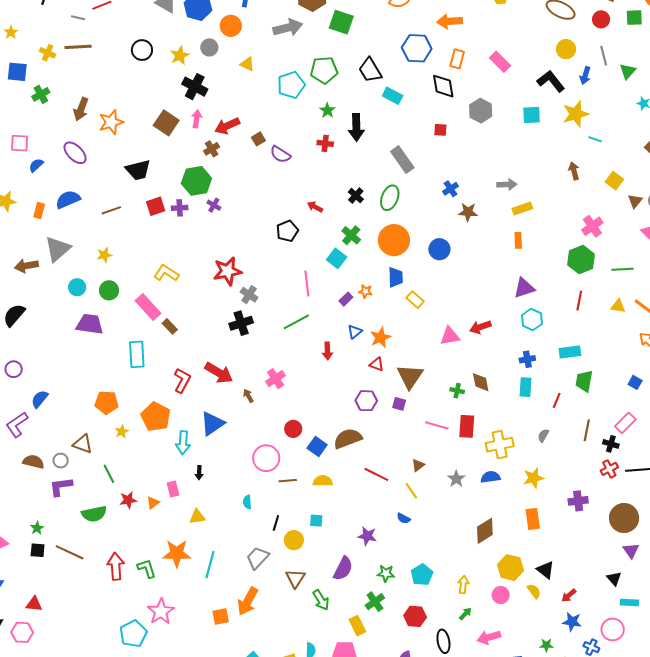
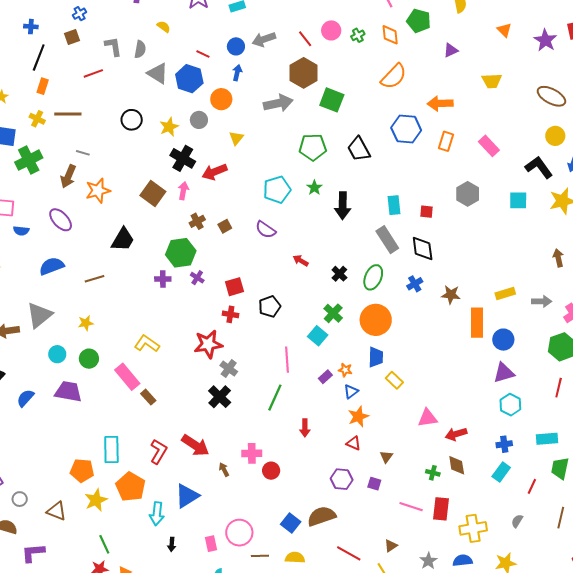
gray line: (78, 18) -> (83, 153), moved
yellow triangle: (247, 64) -> (236, 138), turned 42
cyan pentagon: (291, 85) -> (277, 190), moved
black diamond: (443, 86) -> (423, 248), moved
green cross: (41, 94) -> (29, 160), size x1.5
cyan rectangle: (393, 96) -> (394, 205), moved, turned 54
red arrow: (227, 126) -> (215, 172), moved
brown square: (258, 139) -> (225, 226), moved
red cross: (325, 143) -> (230, 314), moved
blue semicircle: (36, 165) -> (21, 231), turned -133
black trapezoid: (138, 170) -> (123, 240), turned -48
gray arrow: (507, 184) -> (542, 301), moved
blue cross: (450, 189) -> (415, 284), moved
red square: (156, 206) -> (234, 287), moved
red arrow: (315, 207) -> (301, 261), moved
orange rectangle: (39, 211) -> (43, 86), moved
orange rectangle: (518, 240) -> (477, 323), moved, size x1.8
blue circle: (439, 249) -> (503, 340), moved
green line: (296, 322) -> (275, 398), turned -40
black cross: (241, 323) -> (220, 397), turned -30
red arrow: (480, 327) -> (456, 434), moved
blue triangle: (355, 332) -> (351, 392), moved
cyan rectangle: (137, 354) -> (111, 449), moved
brown triangle: (410, 376) -> (386, 457), size x0.5
pink cross: (276, 379) -> (252, 453), turned 30
cyan rectangle: (525, 387) -> (501, 472), turned 30
blue semicircle: (40, 399) -> (25, 398), moved
red circle: (293, 429) -> (271, 471), moved
yellow star: (122, 432) -> (96, 500), size x1.6
gray circle: (61, 461) -> (20, 499), moved
green line: (109, 474) -> (104, 544), moved
pink rectangle: (173, 489) -> (211, 544), moved

